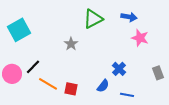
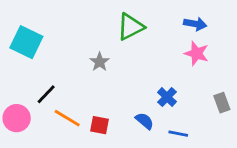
blue arrow: (129, 17) -> (195, 24), moved
cyan square: (19, 30) -> (26, 42), turned -35
pink circle: (12, 74) -> (17, 118), moved
blue semicircle: (103, 86) -> (145, 121), turned -88

